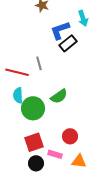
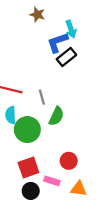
cyan arrow: (83, 18) -> (71, 29), moved
gray line: (39, 63) -> (42, 97), moved
green semicircle: (59, 96) -> (56, 116), turned -30

